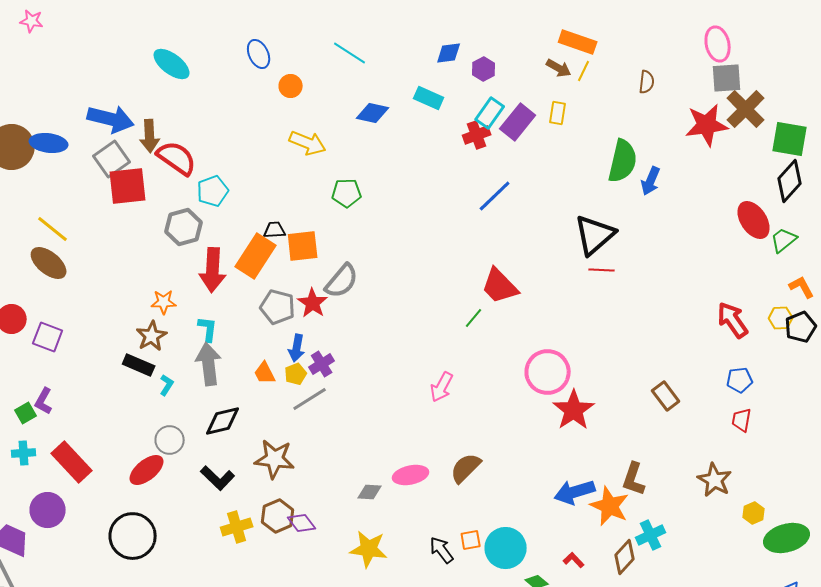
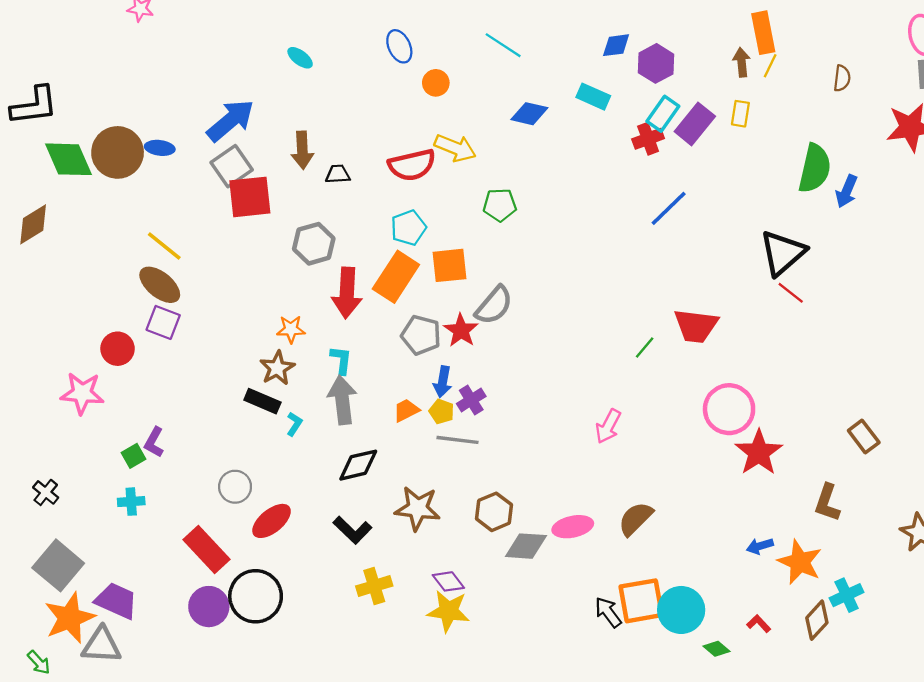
orange rectangle: (578, 42) -> (763, 33), turned 60
cyan ellipse: (172, 64) -> (300, 58), size x0.6
brown arrow: (559, 68) -> (742, 62), turned -125
purple hexagon: (484, 69) -> (656, 63), size x1.4
blue arrow: (111, 119) -> (230, 120), turned -54
brown arrow: (150, 136) -> (302, 150), moved
blue ellipse: (49, 143) -> (160, 148), size x0.7
red semicircle: (177, 158) -> (412, 165), moved, turned 132
cyan pentagon: (213, 191) -> (408, 228), moved
black trapezoid: (275, 230) -> (338, 174), moved
red line: (602, 270) -> (791, 293), turned 35
red trapezoid: (500, 286) -> (696, 326), moved, turned -39
purple square: (48, 337) -> (163, 322), moved
orange trapezoid: (265, 373) -> (406, 410), turned 90
yellow pentagon: (296, 374) -> (442, 411), turned -30
gray line: (310, 399) -> (458, 440), turned 39
gray circle: (170, 440) -> (235, 487), moved
red rectangle: (72, 462) -> (207, 549), moved
brown L-shape: (634, 479) -> (827, 503), moved
gray diamond: (370, 492) -> (526, 546), size x1.5
blue arrow: (575, 492) -> (760, 546), size x0.6
purple circle: (48, 510) -> (209, 607), moved
brown hexagon: (278, 516) -> (494, 512), moved
orange square: (471, 540) -> (641, 601), size x2.0
yellow star: (369, 549) -> (448, 611), moved

